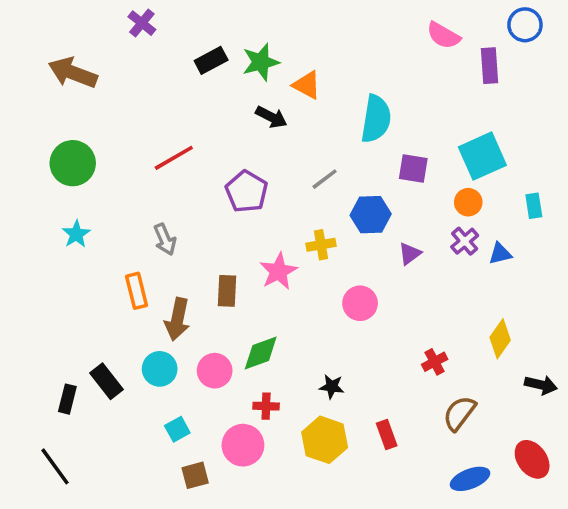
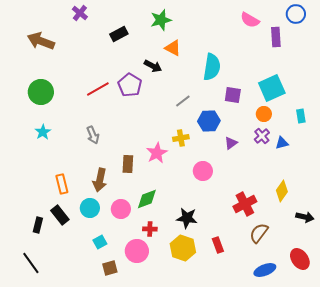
green star: (261, 62) -> (161, 20), moved
purple pentagon: (247, 192) -> (130, 85), moved
orange rectangle: (137, 291) -> (62, 184), moved
red cross: (435, 362) -> (245, 204), size x1.6
black star: (332, 387) -> (187, 218), size x1.5

